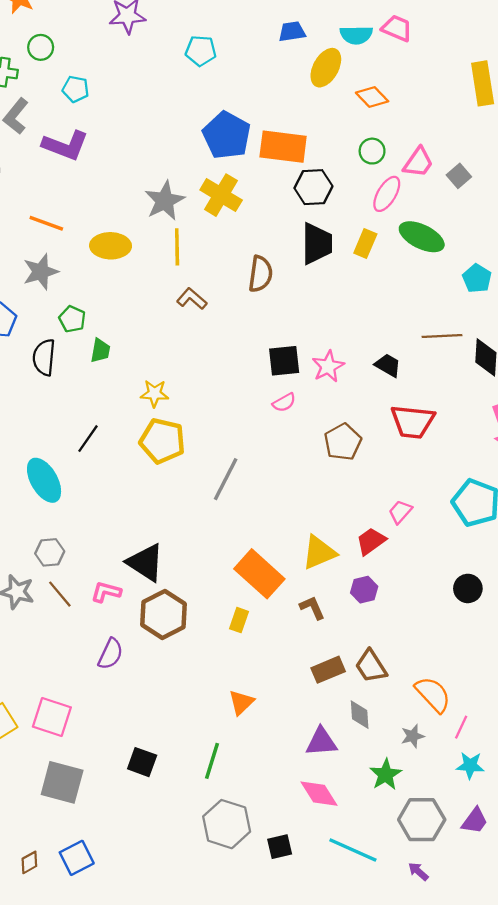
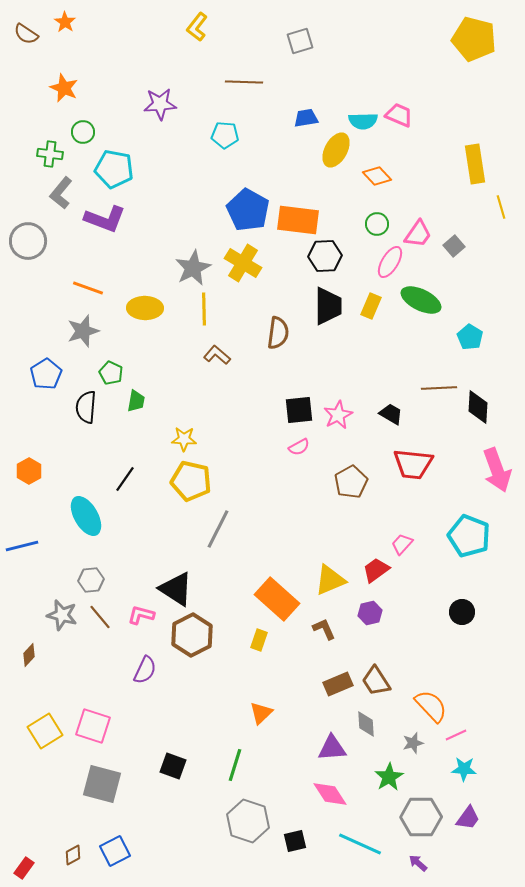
cyan pentagon: (76, 89) -> (114, 169), size x1.6
gray line: (226, 479) -> (218, 529), moved
pink line: (461, 727) -> (456, 735), turned 40

